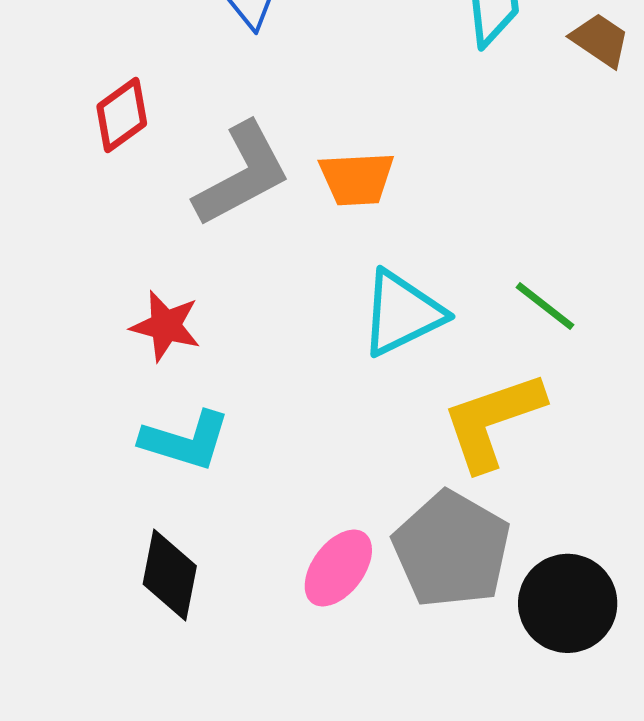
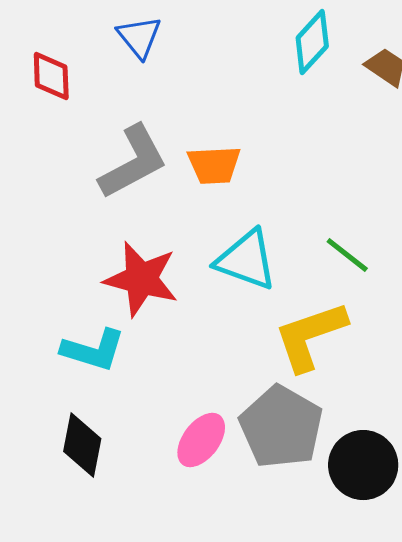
red diamond: (122, 115) -> (51, 76), moved, turned -56
cyan triangle: (402, 313) -> (246, 260), turned 46
red star: (166, 326) -> (141, 279), moved, size x1.5

